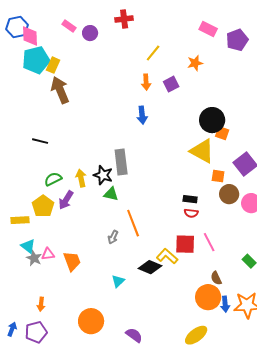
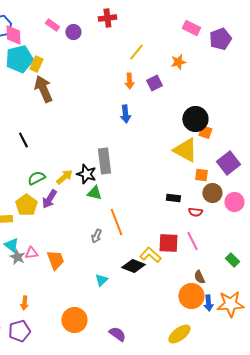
black line: (40, 141) -> (23, 140), turned 49
yellow arrow: (81, 178) -> (64, 177), turned 60
red semicircle: (191, 213) -> (195, 212), moved

